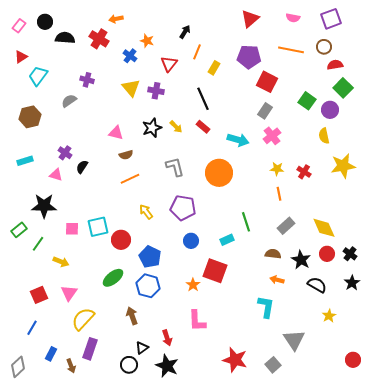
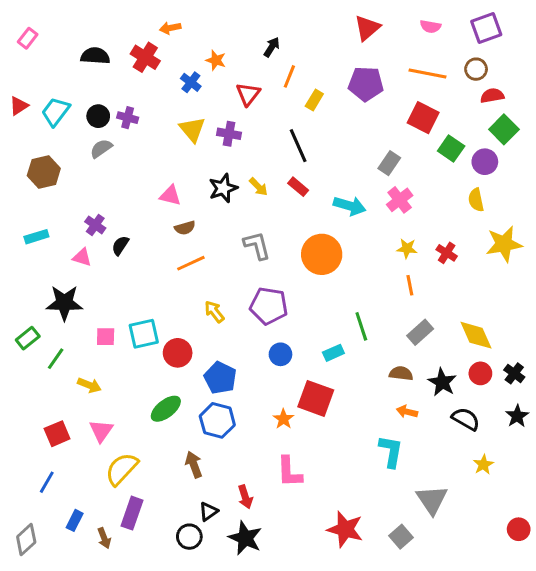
black circle: (45, 22) -> (98, 116), moved
red triangle: (21, 57) -> (19, 106), moved
red square: (267, 82) -> (423, 118), moved

